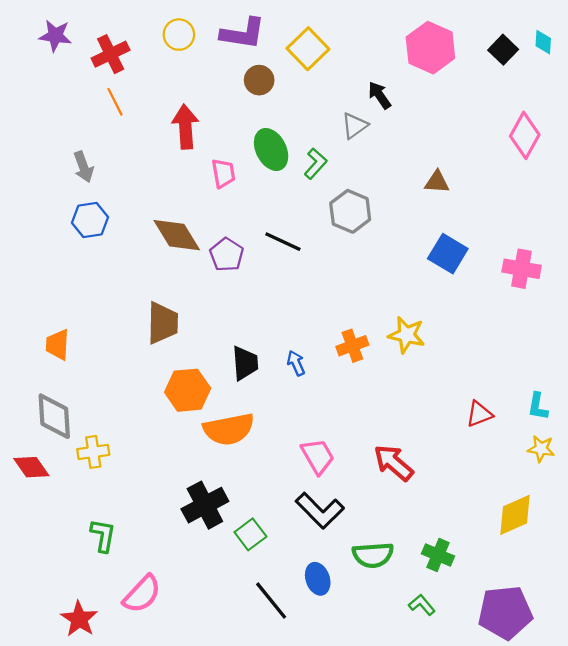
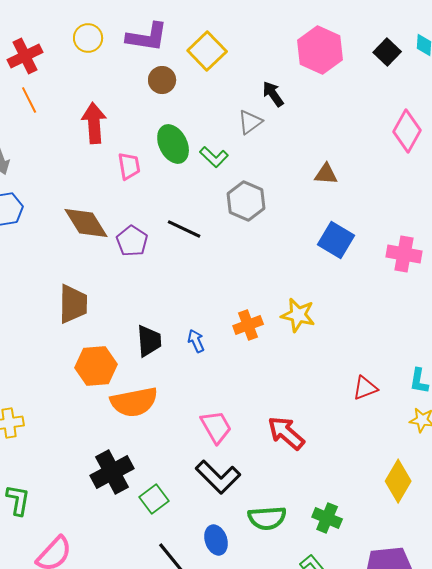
green L-shape: (316, 164) -> (214, 157), turned 92
yellow diamond: (515, 515) -> (398, 481), turned -36

